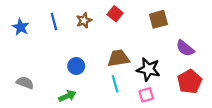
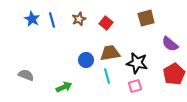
red square: (115, 14) -> (106, 23), moved
blue star: (21, 27) -> (32, 19), moved
blue circle: (76, 66) -> (86, 60), moved

